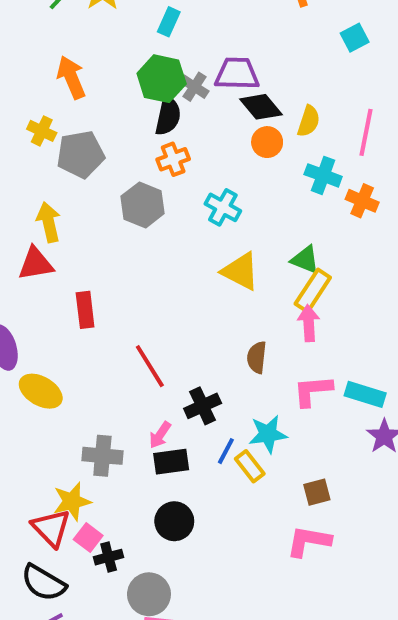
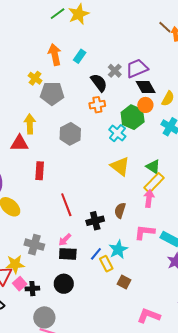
cyan rectangle: (169, 22) -> (80, 56), moved
purple trapezoid: (237, 74) -> (137, 68), turned -35
green hexagon: (162, 79) -> (133, 117), moved
black semicircle: (168, 116) -> (99, 83), turned -60
gray hexagon: (143, 205) -> (70, 134), moved
black cross: (203, 406) -> (95, 221), moved
cyan star: (268, 434) -> (118, 249), turned -30
brown square: (317, 492) -> (124, 282), moved, turned 32
pink L-shape: (309, 541) -> (149, 316), moved
black cross: (109, 557) -> (32, 289), moved

